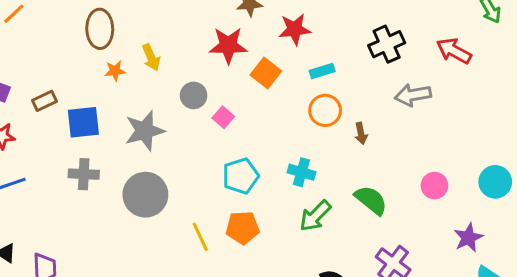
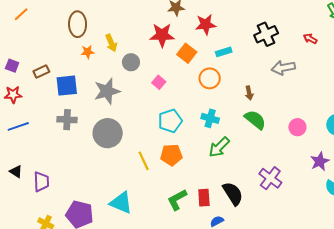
red arrow: (454, 51) -> (310, 39), size x0.6
gray circle: (194, 95) -> (131, 62), moved
orange circle: (325, 110) -> (210, 78), moved
green semicircle: (371, 200) -> (255, 120), moved

